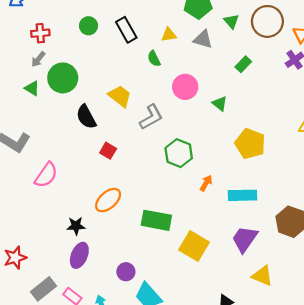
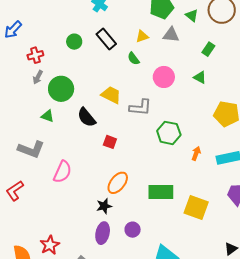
green triangle: (32, 88) -> (48, 116), moved
green triangle: (220, 104) -> (200, 77), moved
gray L-shape: (151, 117) -> (140, 107), turned 45
black star: (76, 226) -> (104, 206), moved
purple circle: (126, 272) -> (133, 230), moved

